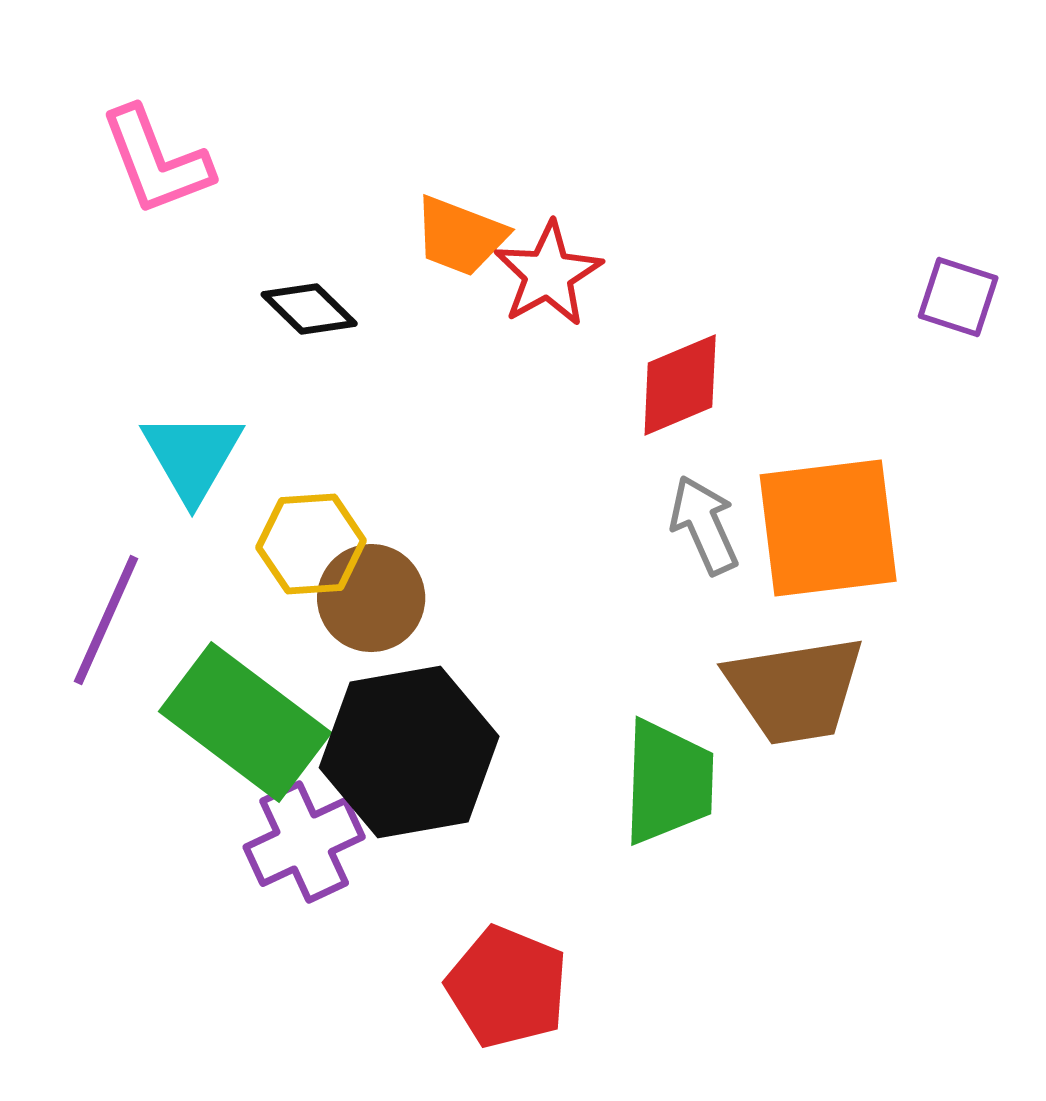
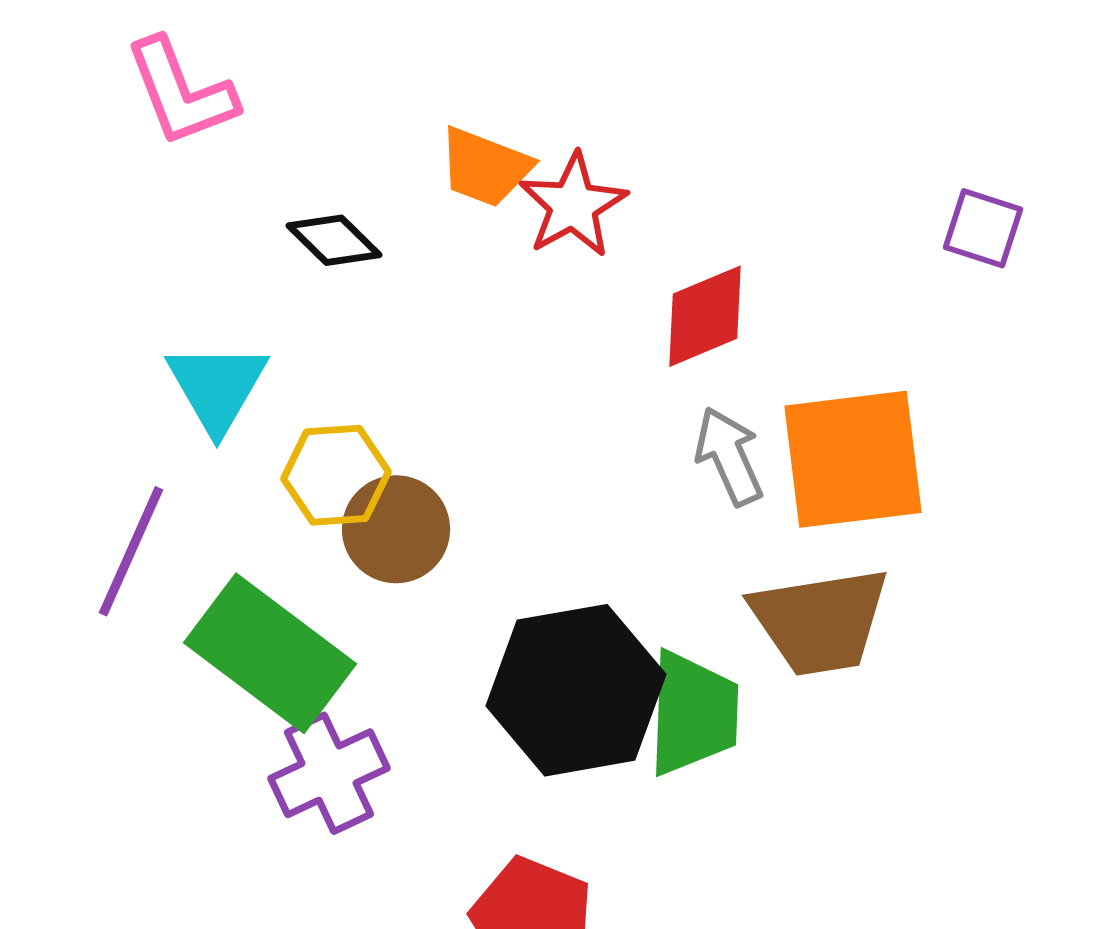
black hexagon: (409, 752) -> (576, 690), moved

